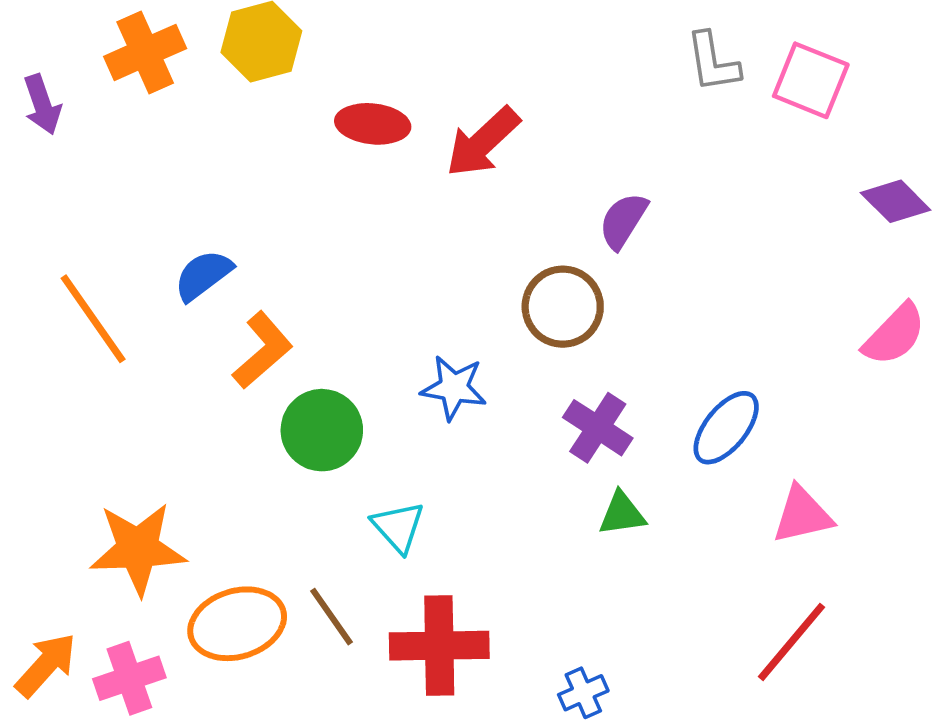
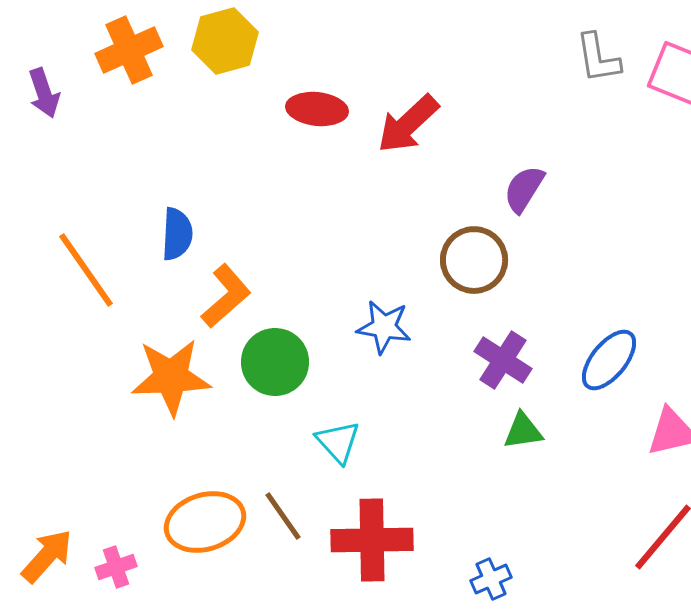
blue semicircle: (203, 275) -> (177, 234), turned 130
orange star: (138, 549) -> (171, 377), moved
pink cross: (129, 678) -> (116, 567), size x0.7

